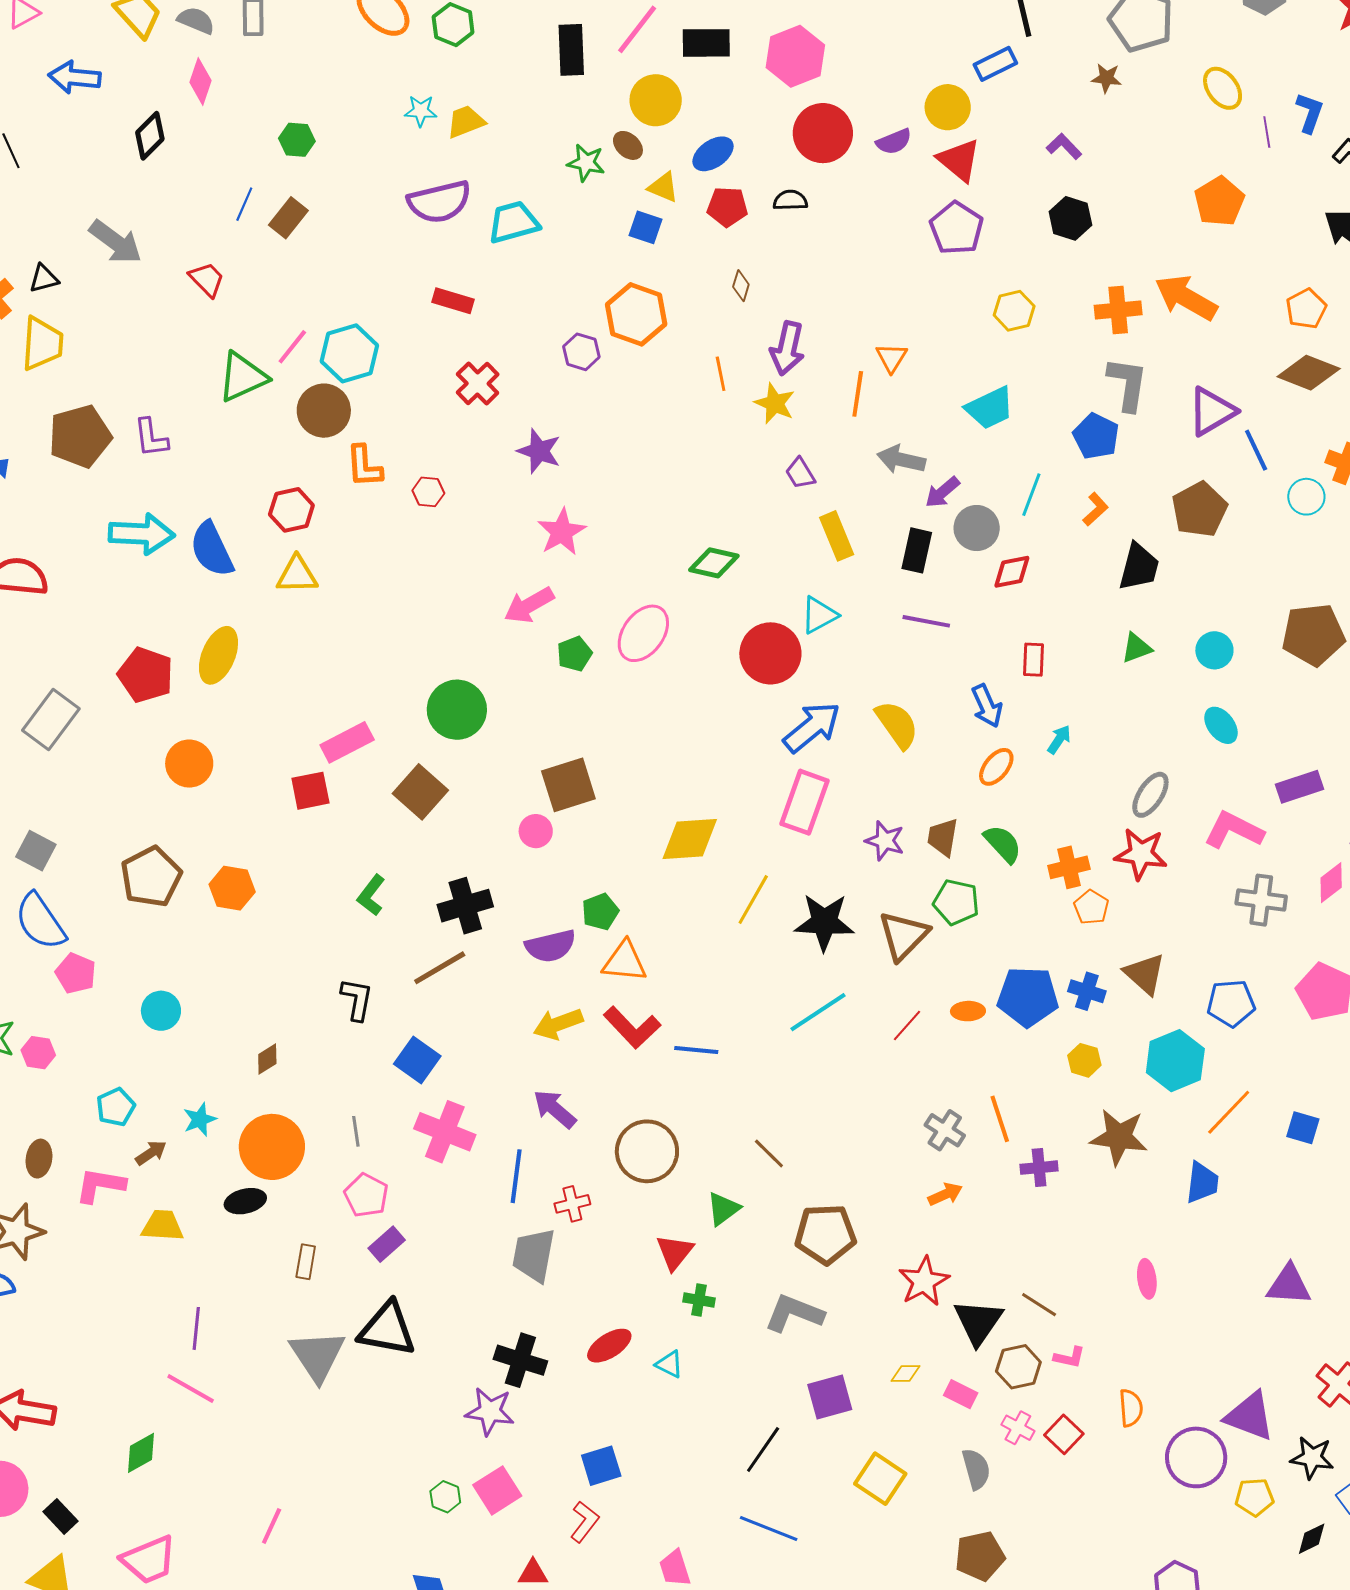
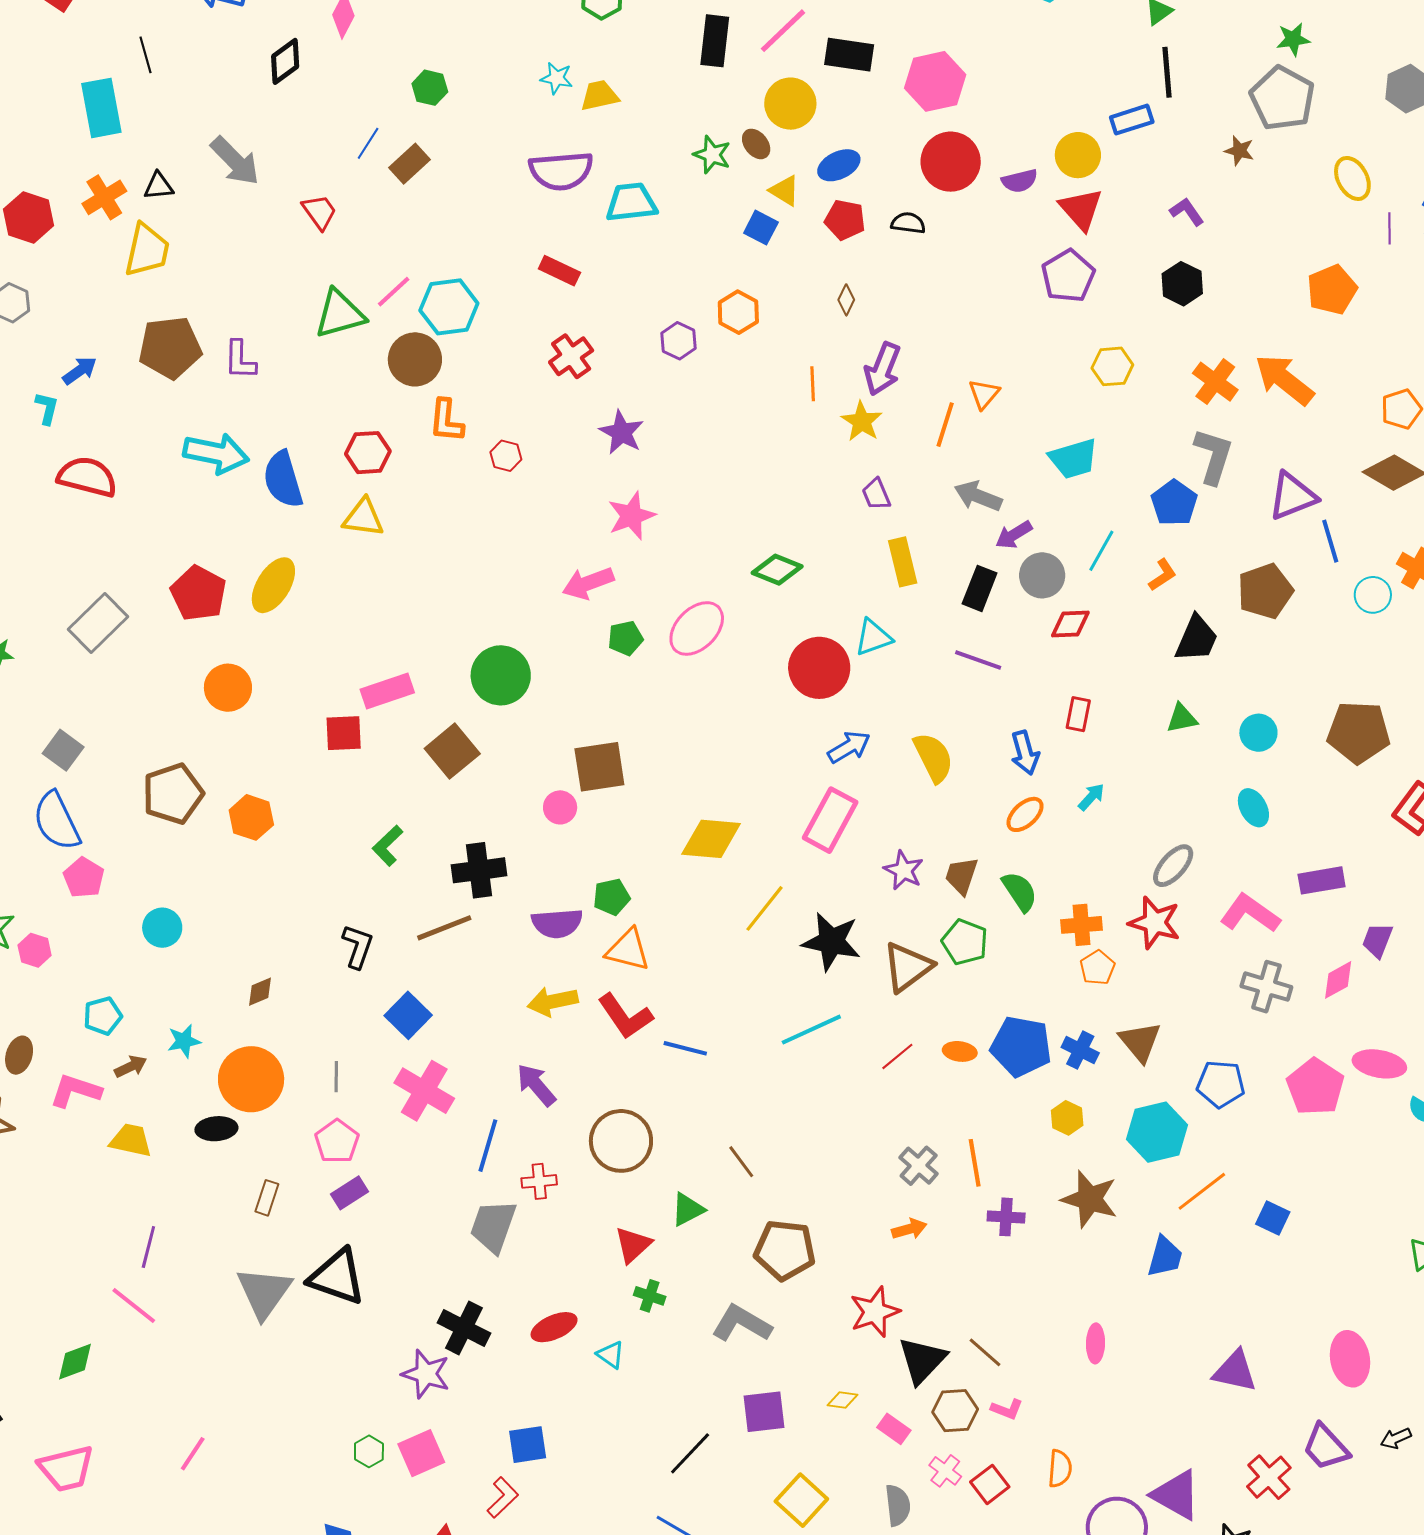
orange cross: (1118, 310) -> (1215, 382), turned 33
orange hexagon: (636, 314) -> (738, 312), size x0.7
blue arrow: (812, 727) -> (849, 747), size x0.7

